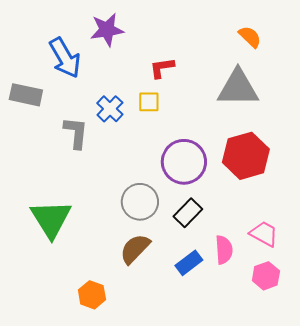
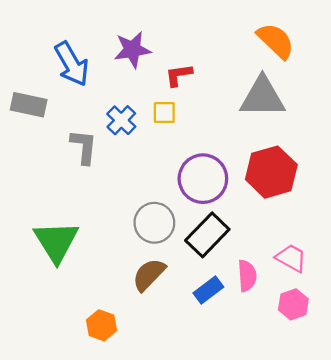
purple star: (107, 30) -> (132, 50), moved
orange semicircle: (250, 37) -> (276, 41), size x1.5
black rectangle: (188, 213) -> (207, 235), size x1.4

